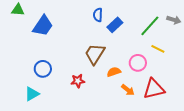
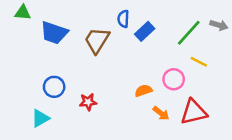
blue trapezoid: (43, 26) -> (54, 33), turned 75
brown trapezoid: (95, 54) -> (97, 40), moved
red star: (78, 81) -> (88, 102), moved

